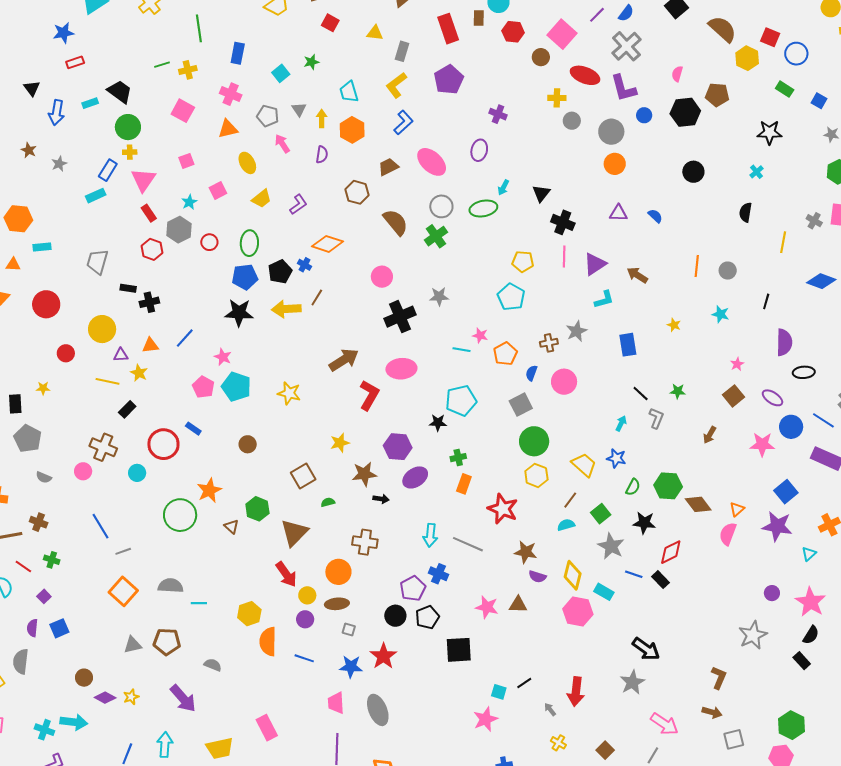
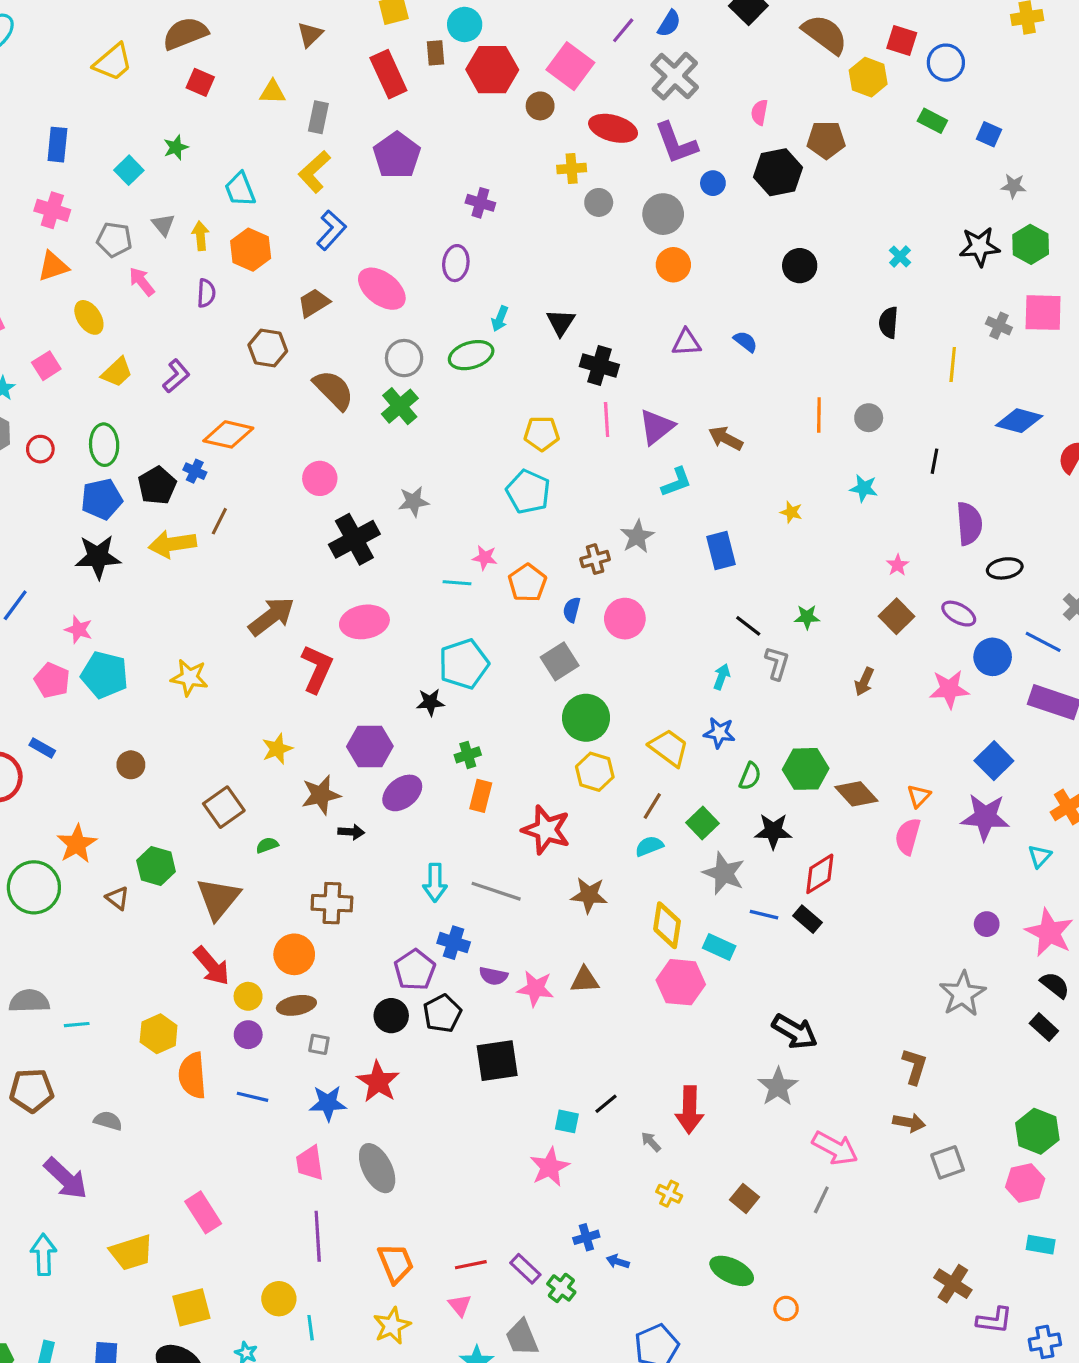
red hexagon: (513, 32) -> (492, 70), size x1.4
black star: (769, 132) -> (979, 247), moved
purple semicircle: (537, 577) -> (493, 976), moved
black semicircle: (811, 635) -> (1055, 985), turned -78

